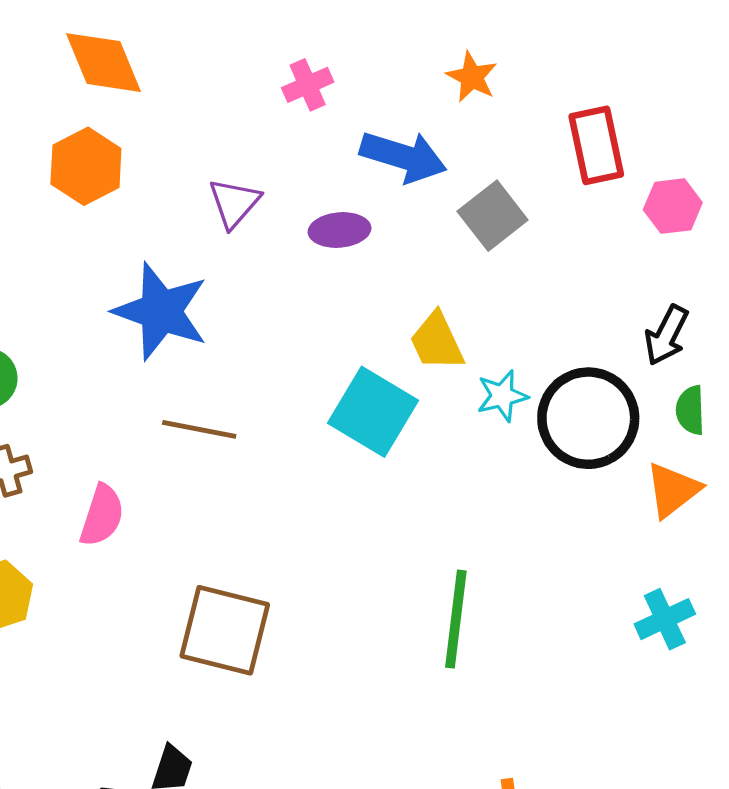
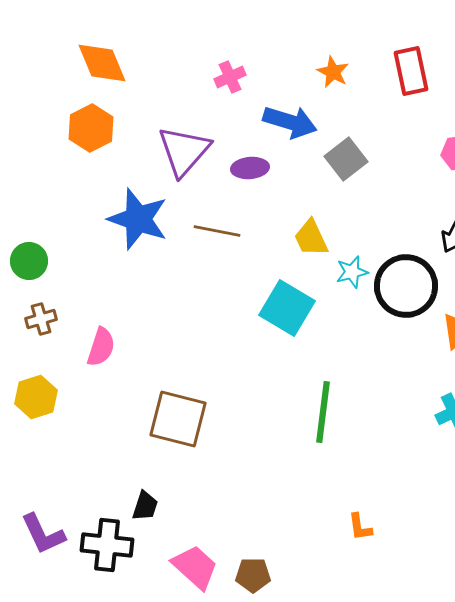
red rectangle: (596, 145) -> (411, 71), moved
purple triangle: (234, 203) -> (184, 151), size x1.6
cyan square: (373, 412) -> (287, 308), moved
brown line: (199, 429) -> (217, 231), moved

